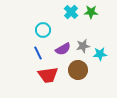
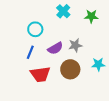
green star: (91, 12) -> (91, 16), moved
blue line: (38, 53) -> (30, 52), turned 48
cyan star: (100, 54) -> (98, 64), moved

